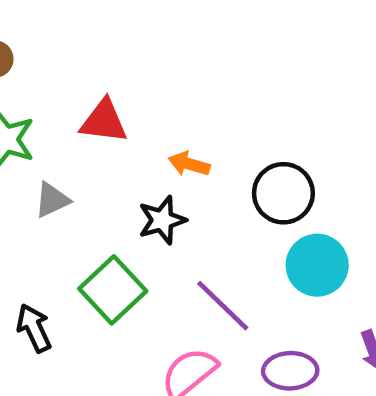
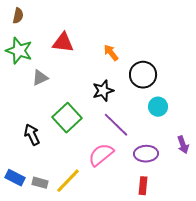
orange arrow: (189, 164) -> (111, 53), moved, turned 36
black star: (162, 220) -> (103, 91), moved
cyan circle: (317, 265) -> (158, 107), size x0.7

